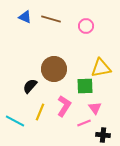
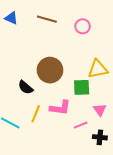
blue triangle: (25, 17) -> (11, 18), moved
black semicircle: (30, 86) -> (26, 87), turned -91
pink L-shape: (64, 106) -> (60, 108), turned 65
pink triangle: (95, 108) -> (100, 110), moved

